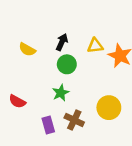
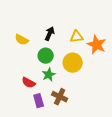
green circle: (67, 64) -> (46, 56), moved
red semicircle: (17, 101) -> (29, 83), moved
yellow circle: (109, 108) -> (73, 63), moved

